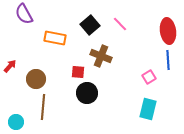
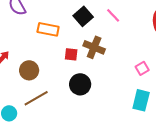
red square: (78, 72) -> (71, 54), moved
brown line: (43, 107) -> (36, 98), turned 55

